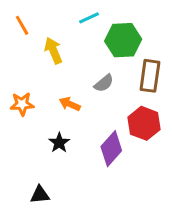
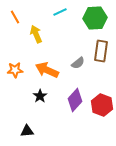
green hexagon: (123, 40) -> (95, 18), moved
gray semicircle: (104, 83) -> (78, 63), moved
orange arrow: (70, 104) -> (47, 70), size x1.6
red hexagon: (144, 123) -> (102, 105), moved

